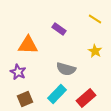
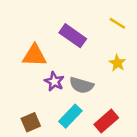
purple rectangle: (59, 29) -> (73, 36), size x1.5
purple star: (18, 72) -> (54, 81), moved

